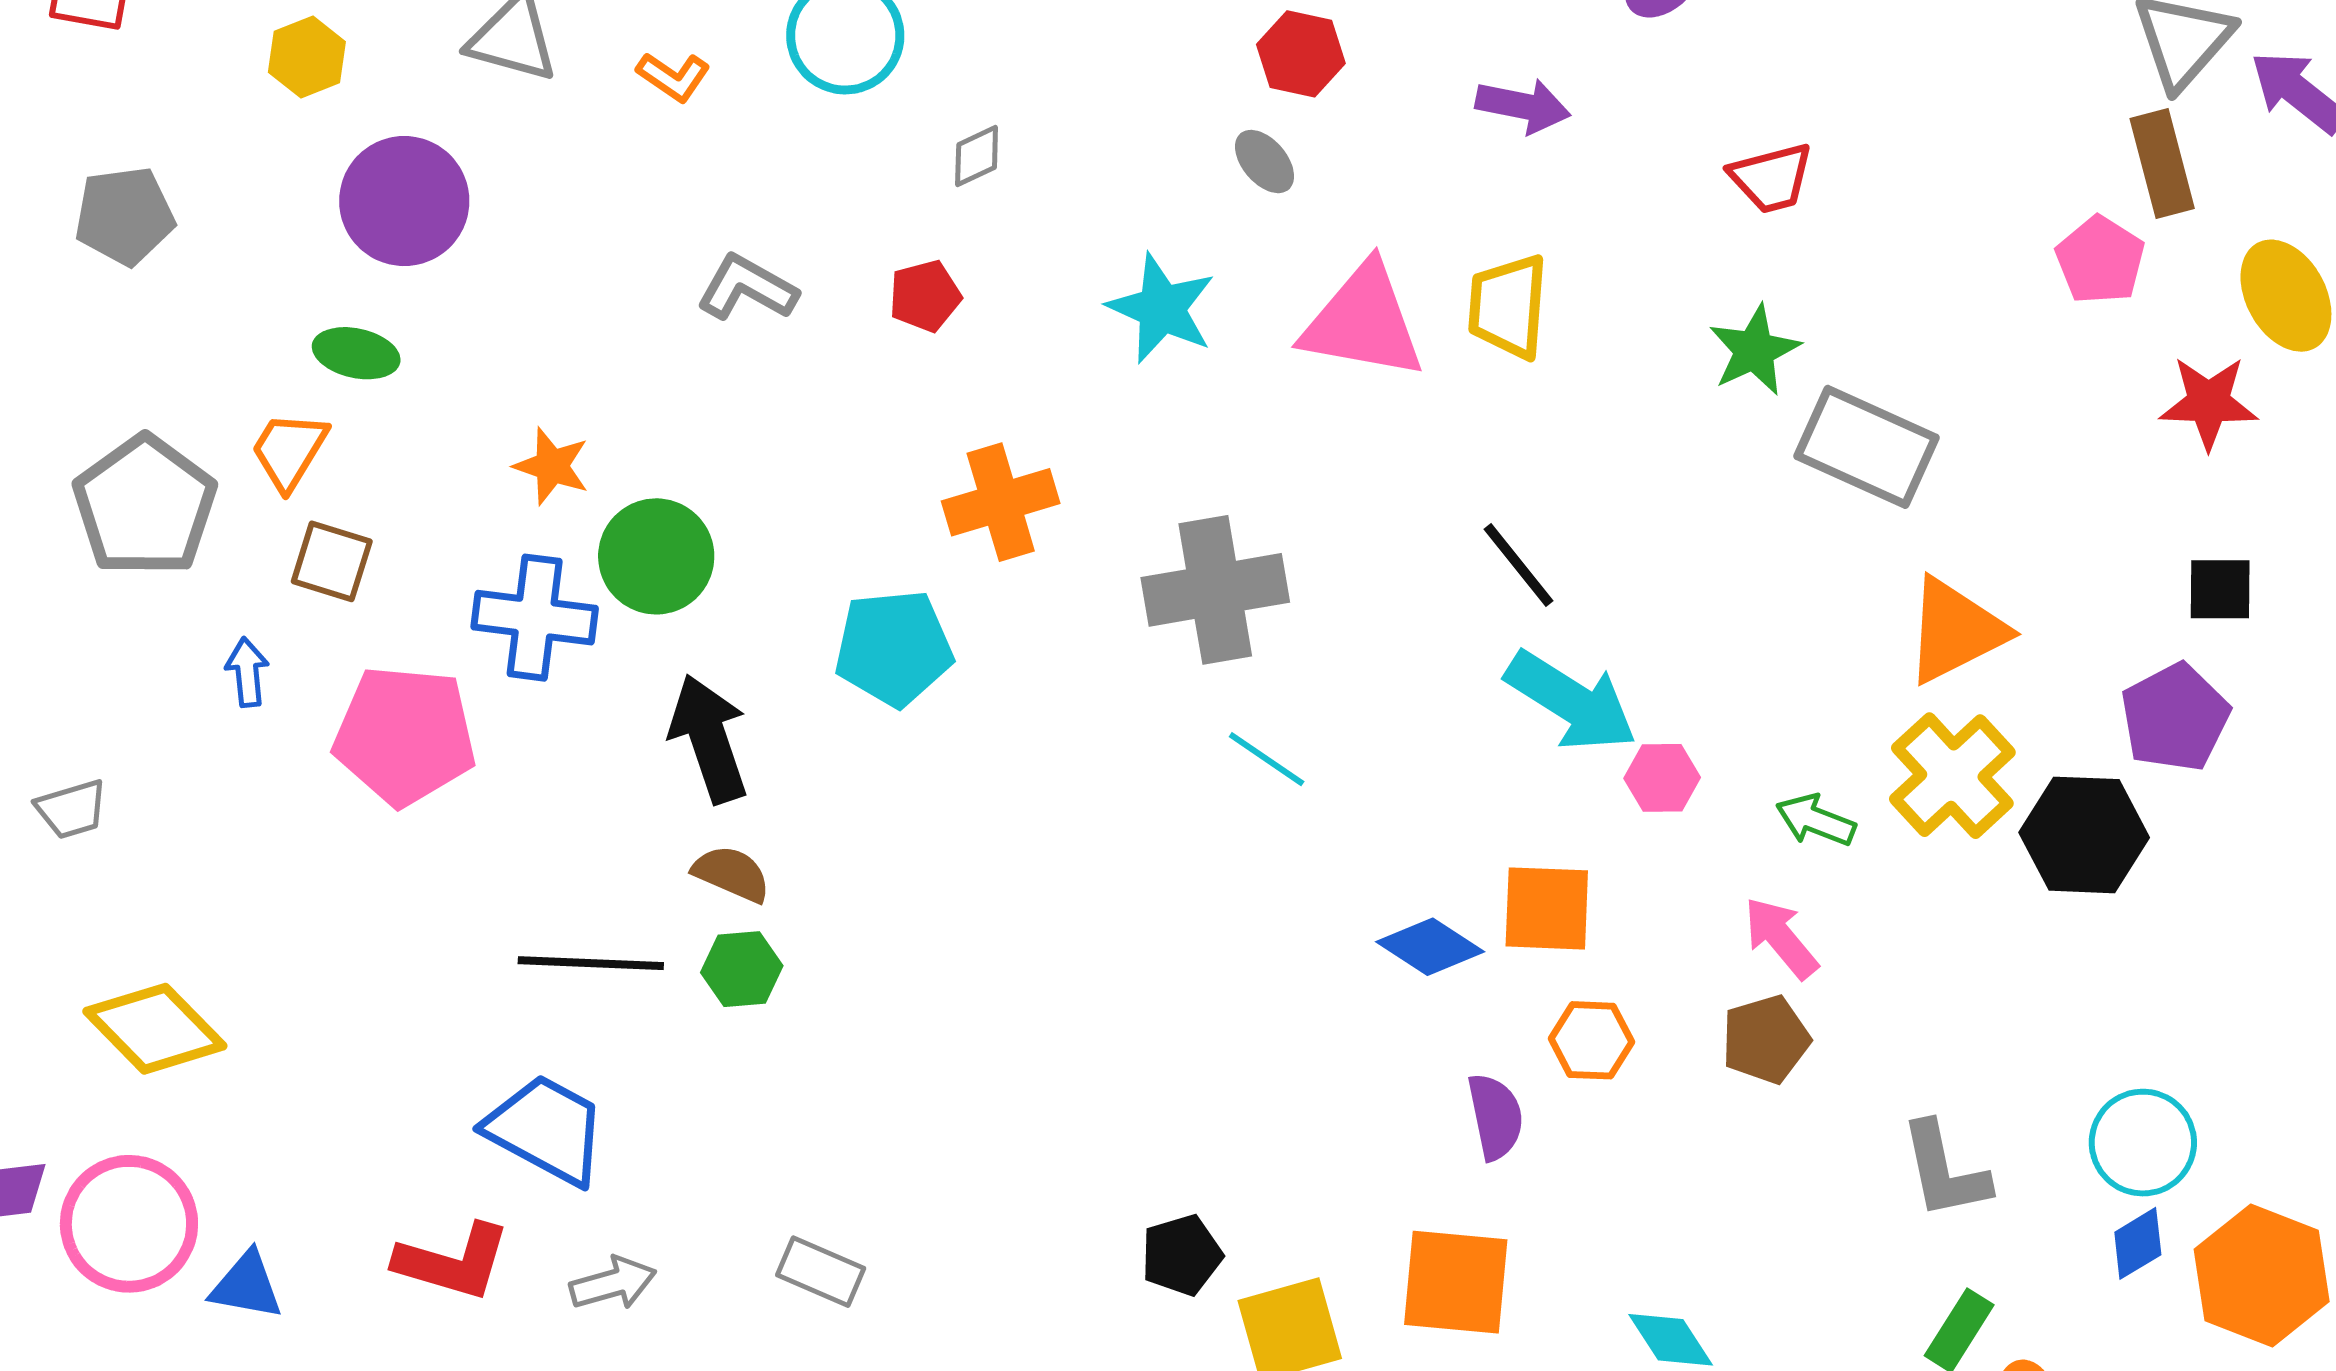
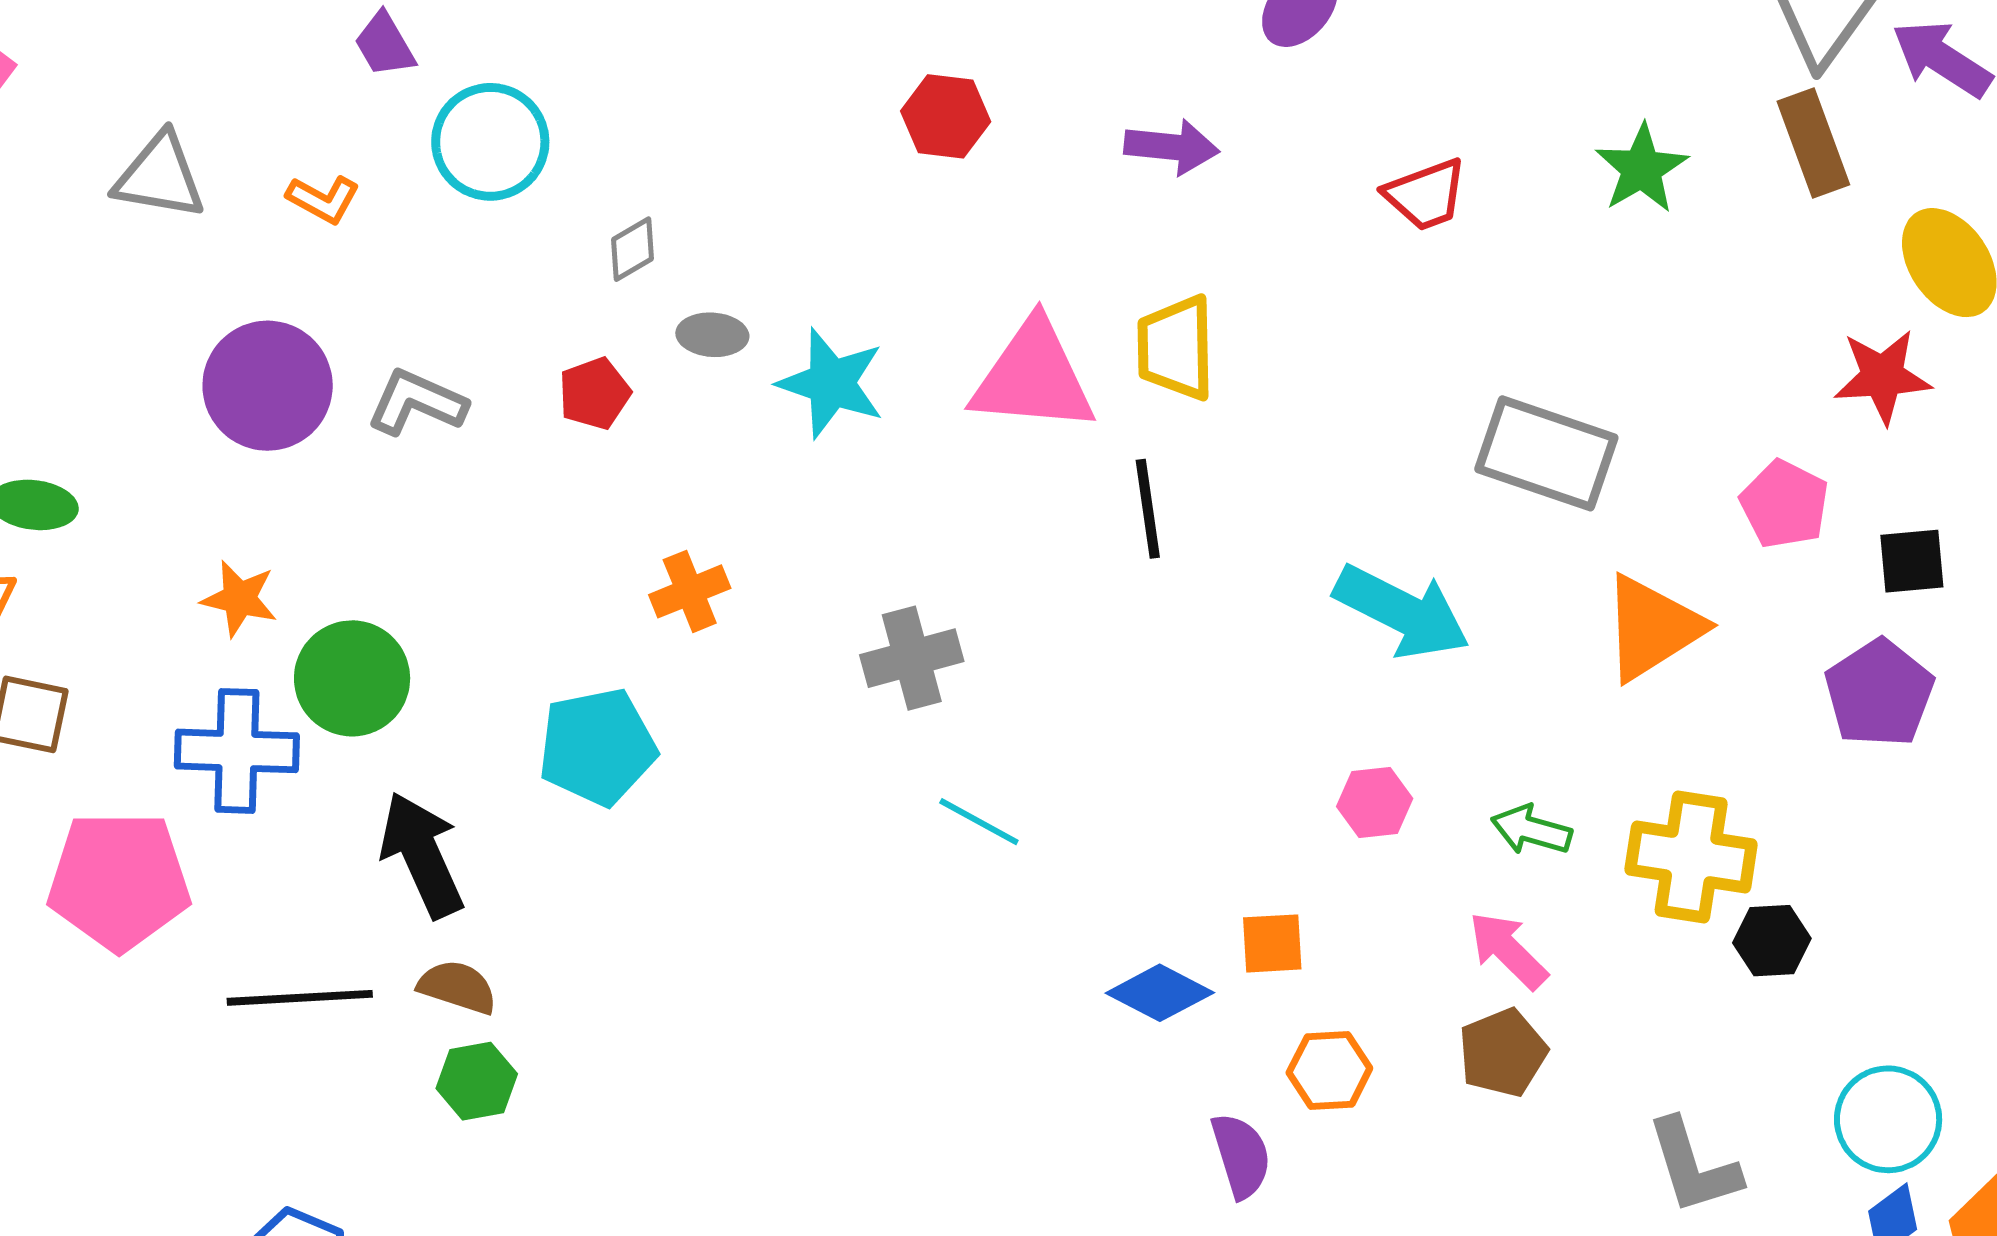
gray ellipse: (1265, 162) -> (712, 335), moved, turned -40
purple circle: (404, 201) -> (268, 386), moved
pink pentagon: (2100, 260) -> (1785, 504), moved
green star: (1754, 350) -> (1642, 169), moved
orange cross: (1001, 502) -> (690, 591), size x0.7
black line: (1519, 565) -> (1148, 509), moved, turned 36
gray cross: (1215, 590) -> (912, 658), size x0.7
cyan arrow: (1571, 701) -> (1402, 612), moved
yellow cross: (1952, 776) -> (1691, 857), moved, turned -33
black hexagon: (2084, 835) -> (1772, 941), moved, size x0.6
orange square: (1547, 908) -> (1272, 943), size x0.7
black line: (591, 963) -> (300, 998), moved

